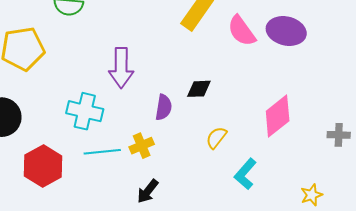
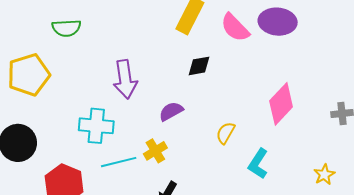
black diamond: (199, 89) -> (199, 66), moved
purple semicircle: (164, 107) -> (171, 111), turned -120

